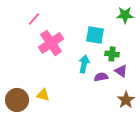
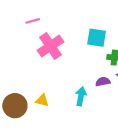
pink line: (34, 19) -> (33, 21), turned 32
cyan arrow: (84, 64) -> (81, 96), moved

